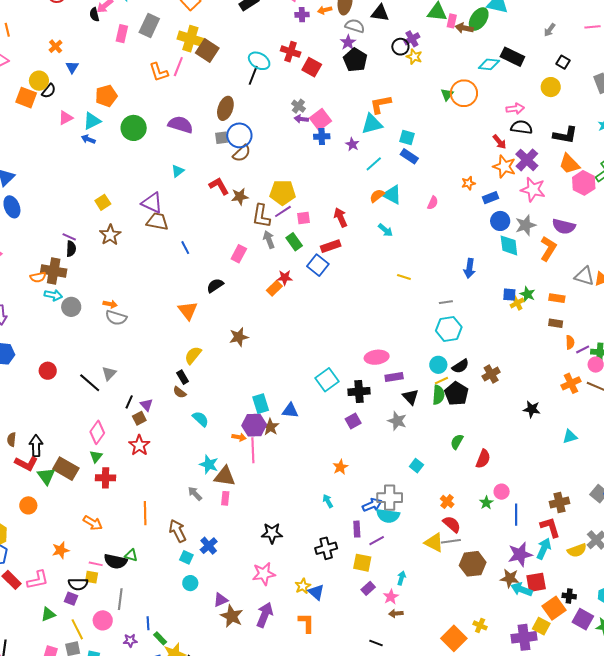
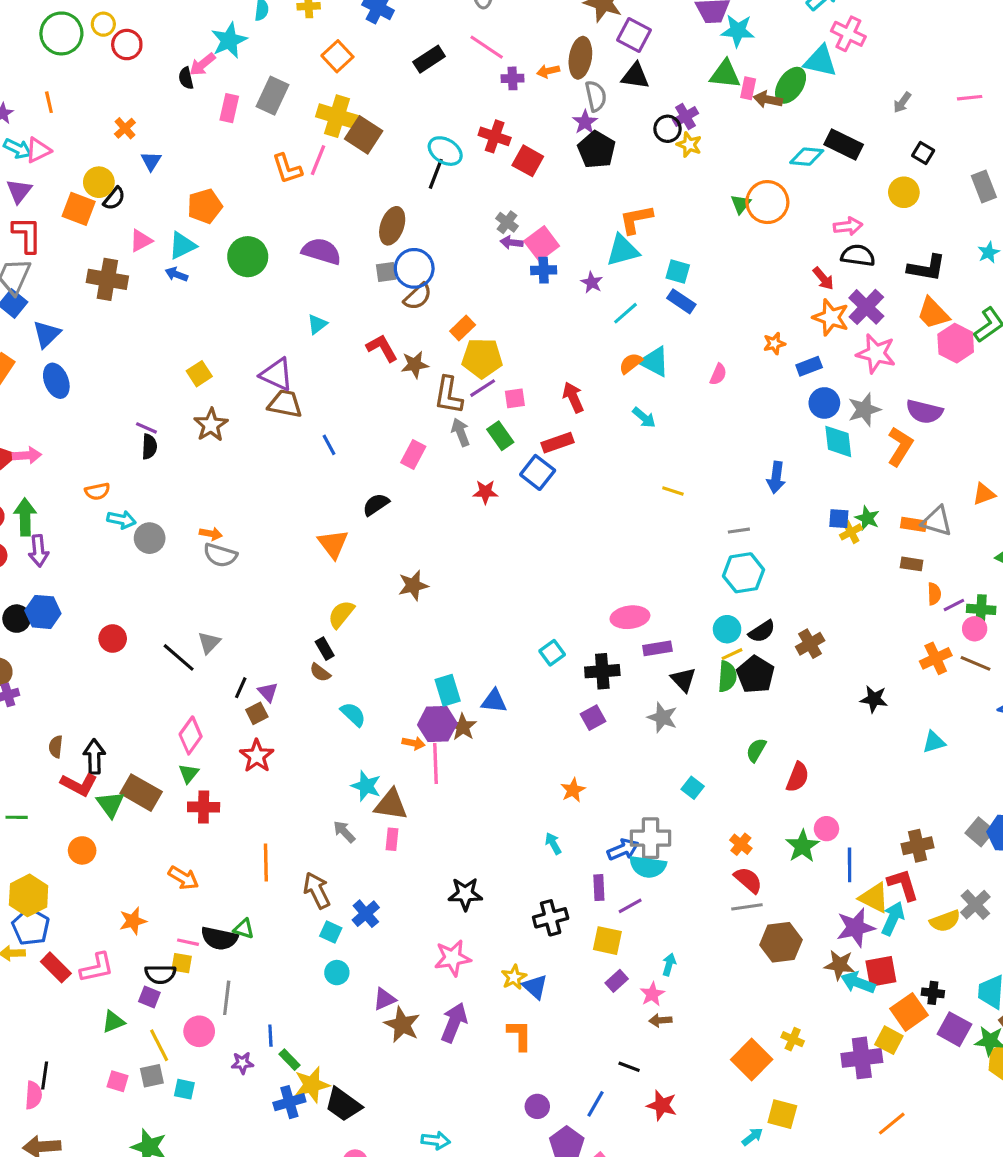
gray semicircle: (355, 26) -> (596, 96), turned 60
brown cross: (54, 271) -> (107, 279), moved
gray triangle: (584, 276) -> (937, 521), moved
orange rectangle: (274, 288) -> (463, 328), moved
cyan square: (327, 380) -> (552, 653), size x0.7
green star: (486, 503) -> (802, 846), size x1.5
yellow triangle: (434, 543) -> (874, 898), moved

